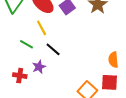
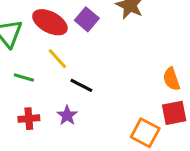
green line: (27, 44) -> (24, 77), moved
red cross: (20, 76) -> (29, 119), moved

